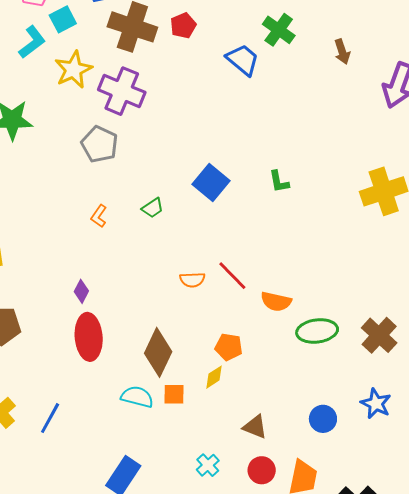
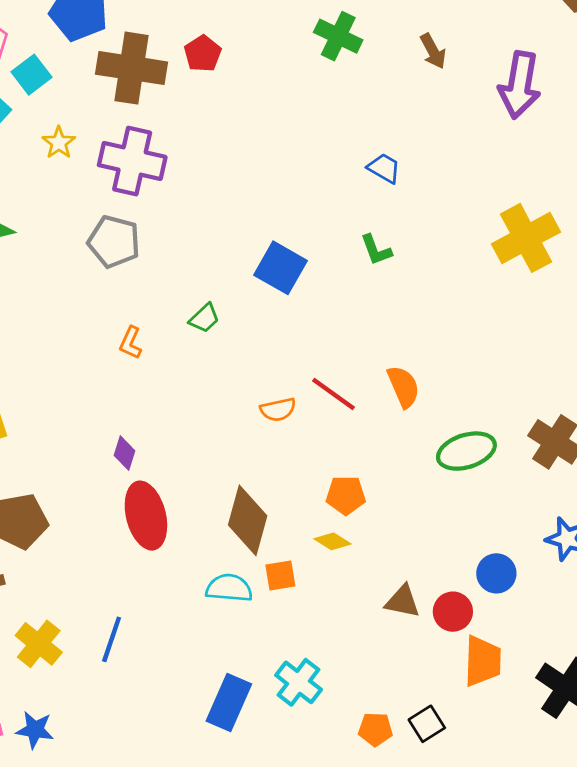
blue trapezoid: (243, 60) -> (384, 168), moved, size x0.7
yellow star: (73, 70) -> (59, 143), size x0.6
orange semicircle: (276, 302) -> (403, 387), moved, turned -116
yellow diamond: (214, 377) -> (333, 541), turned 75
cyan cross: (208, 465) -> (299, 682), moved, size x1.4
red circle: (262, 470) -> (453, 612), moved

